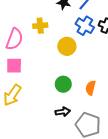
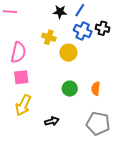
yellow cross: (40, 26) -> (49, 37), moved, turned 32
black arrow: (63, 112) -> (52, 121), moved

